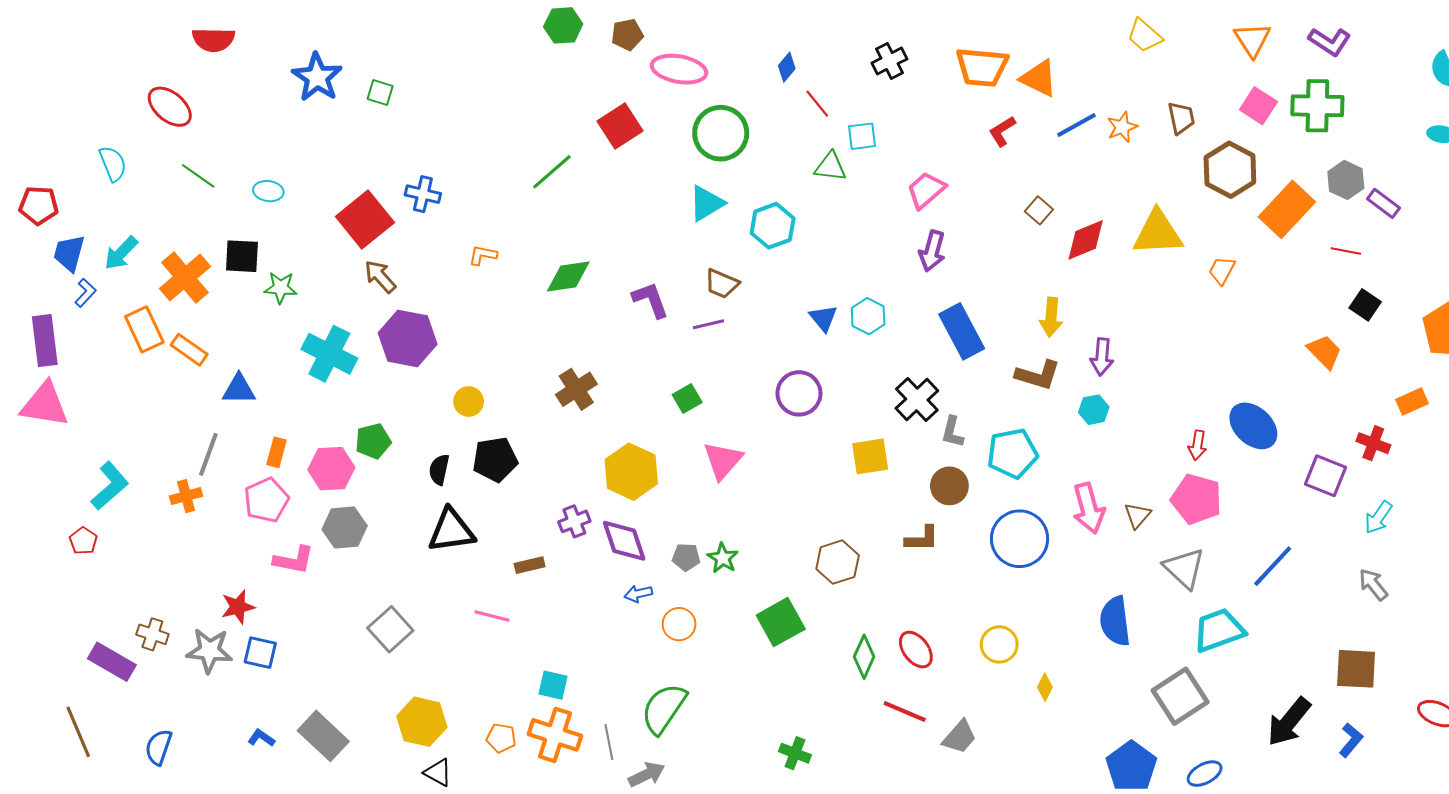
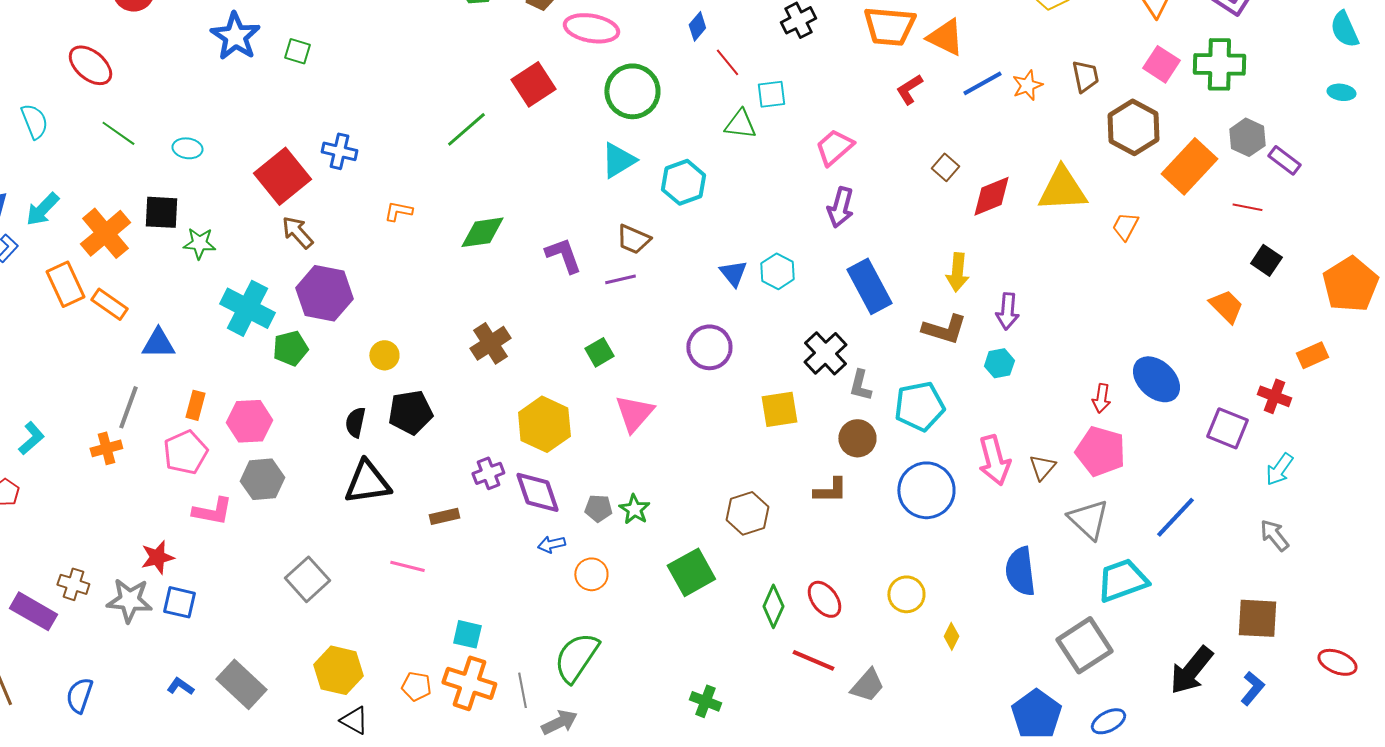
green pentagon: (373, 441) -> (290, 348), moved
cyan L-shape: (110, 486) -> (31, 438), size x0.7

